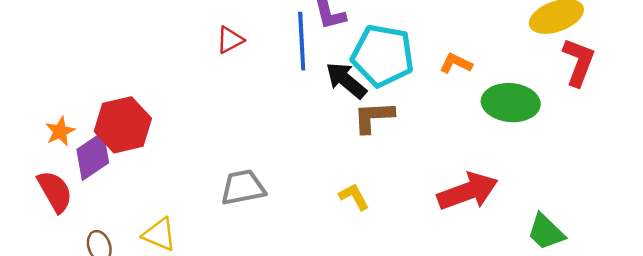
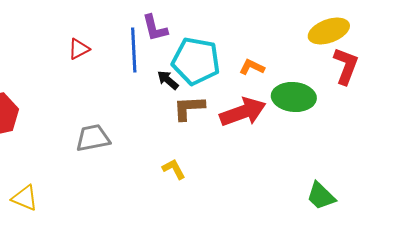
black arrow: (346, 80) -> (168, 80), size x0.7
gray trapezoid: (243, 187) -> (93, 138), moved
red arrow: (468, 191) -> (243, 112), moved

